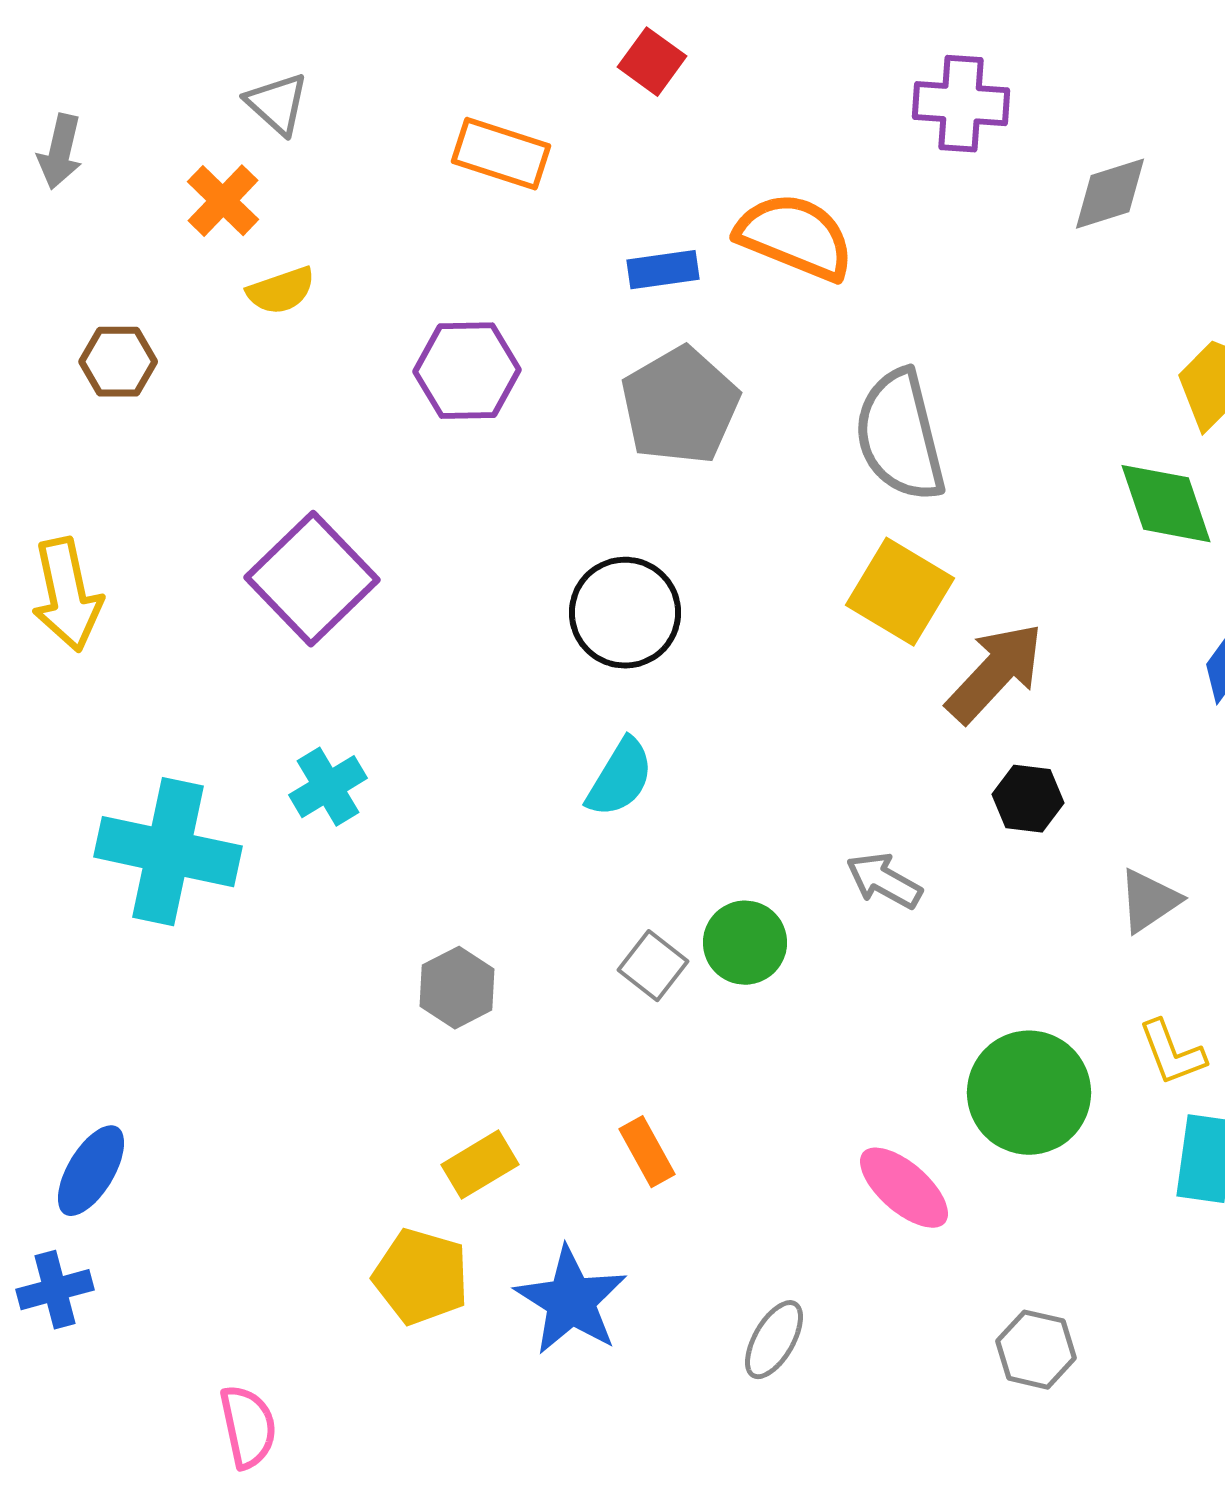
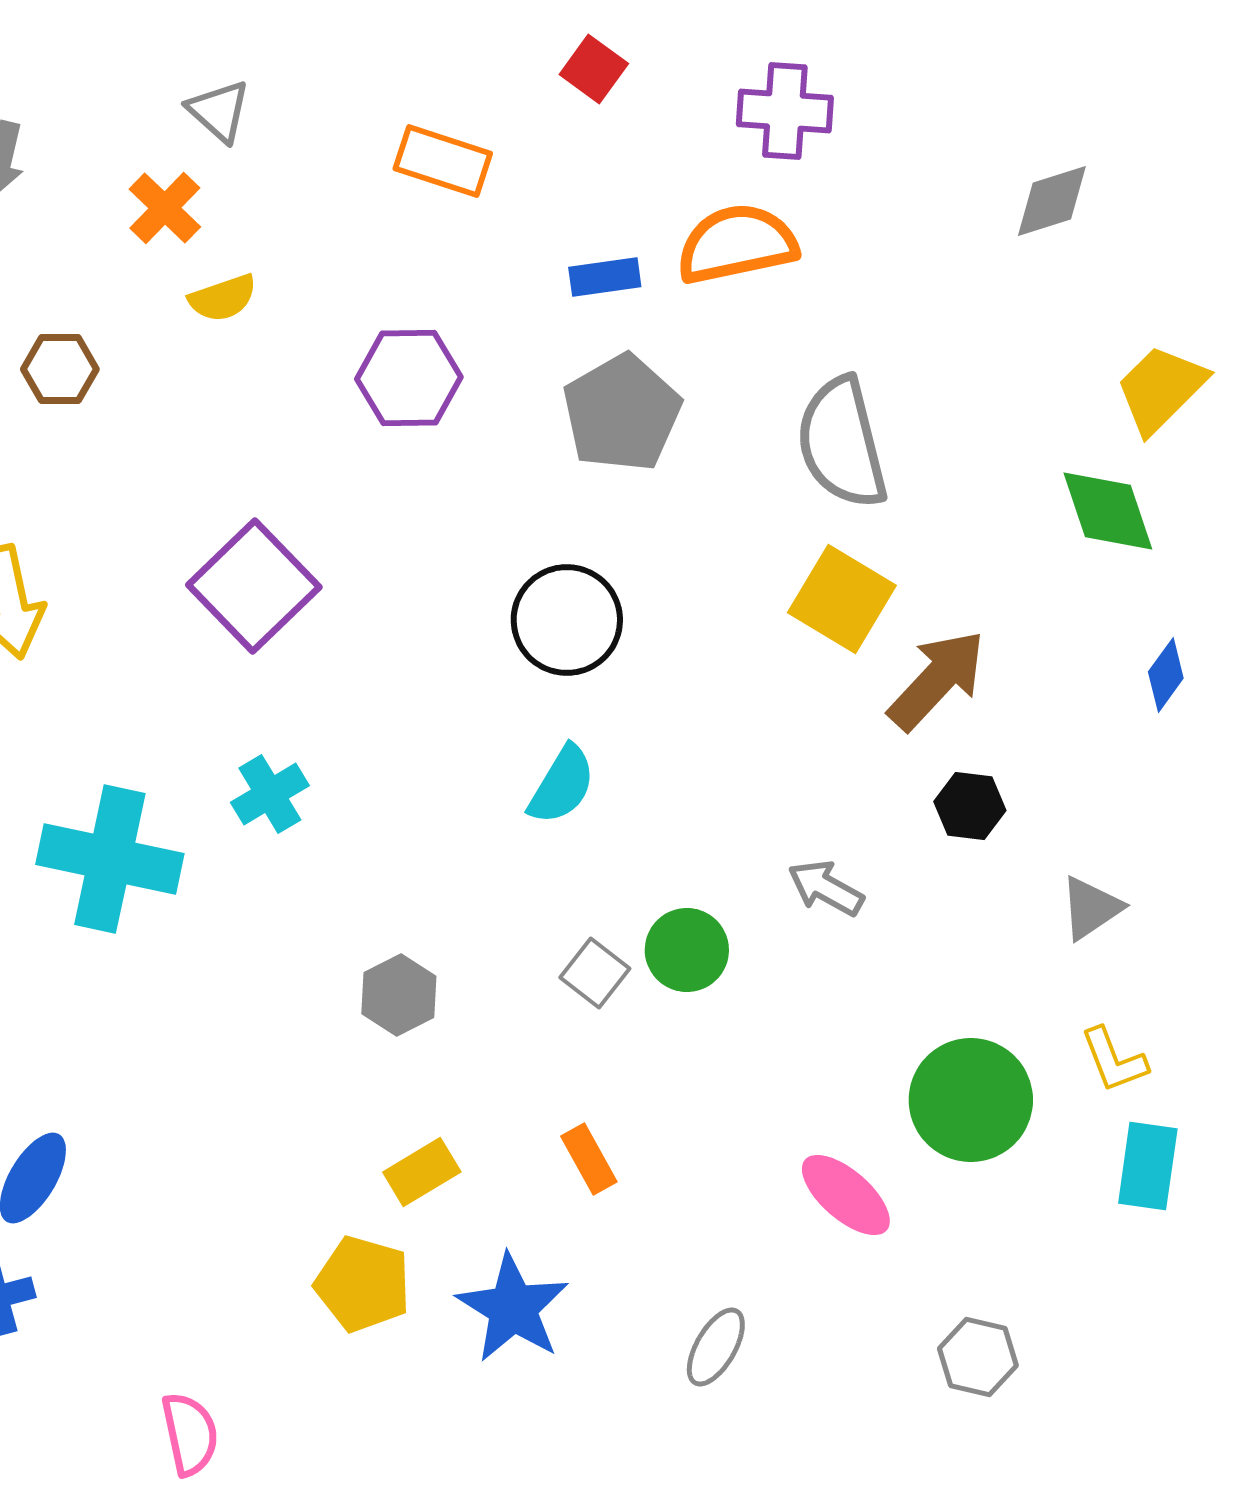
purple cross: (961, 104) -> (785, 111), moved
orange semicircle: (795, 237) -> (737, 244), turned -34

